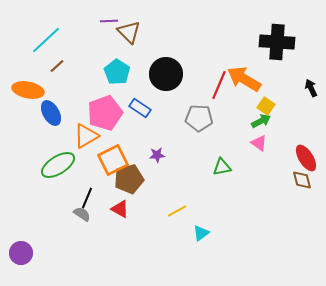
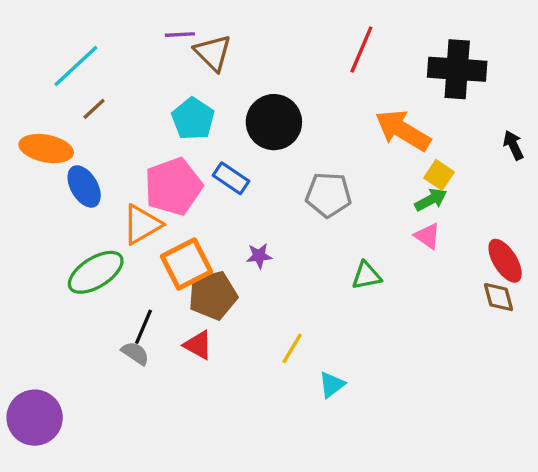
red line: (219, 85) -> (361, 49), moved
yellow line: (177, 211) -> (292, 348), turned -30
purple circle: (21, 253) -> (35, 418), size x1.4

